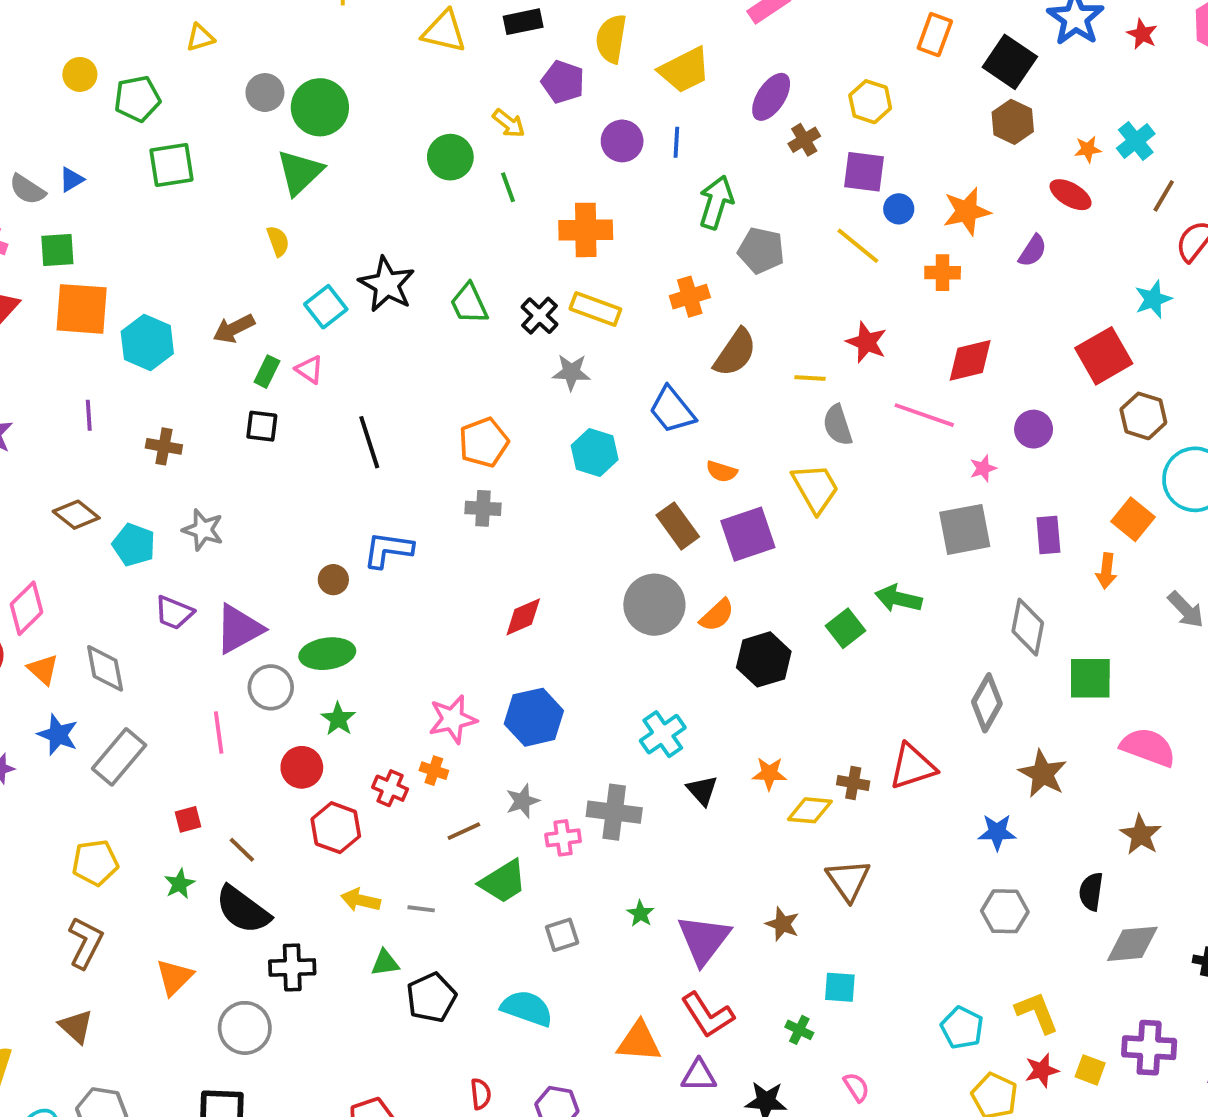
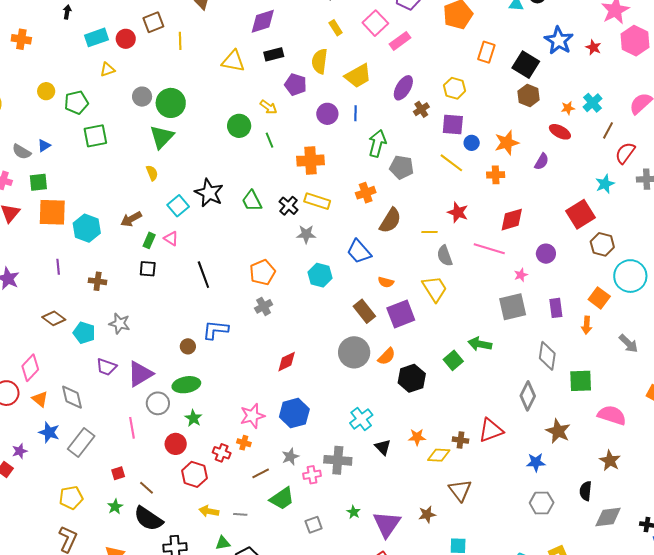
gray cross: (483, 508) -> (264, 306), turned -30
brown star: (782, 924) -> (427, 514), turned -30

